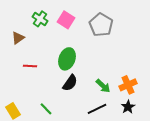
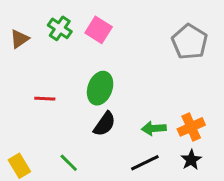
gray pentagon: (101, 25) -> (190, 42), moved
brown triangle: (18, 38) -> (19, 39), moved
green arrow: (103, 86) -> (154, 128), turned 133

